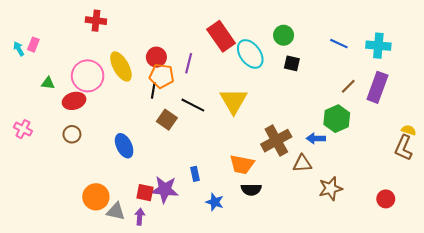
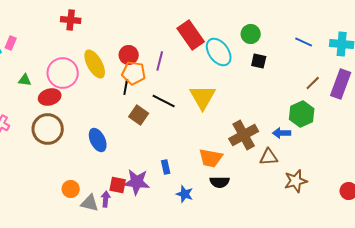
brown circle: (72, 134) -> (48, 129), size x1.8
orange circle: (96, 197) -> (71, 189), size x0.7
purple arrow: (140, 217) -> (106, 199), moved

